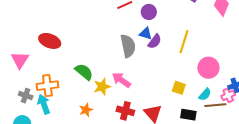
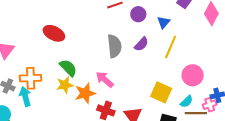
blue triangle: (146, 34) -> (164, 22), moved, turned 48
red ellipse: (50, 41) -> (54, 33), moved
yellow star: (102, 87) -> (65, 85), moved
yellow square: (179, 88) -> (161, 92), size x1.5
orange star: (86, 110) -> (85, 93), moved, size x1.5

